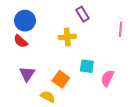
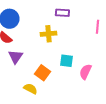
purple rectangle: (83, 14) -> (62, 13), turned -56
purple triangle: (27, 74) -> (15, 57), moved

